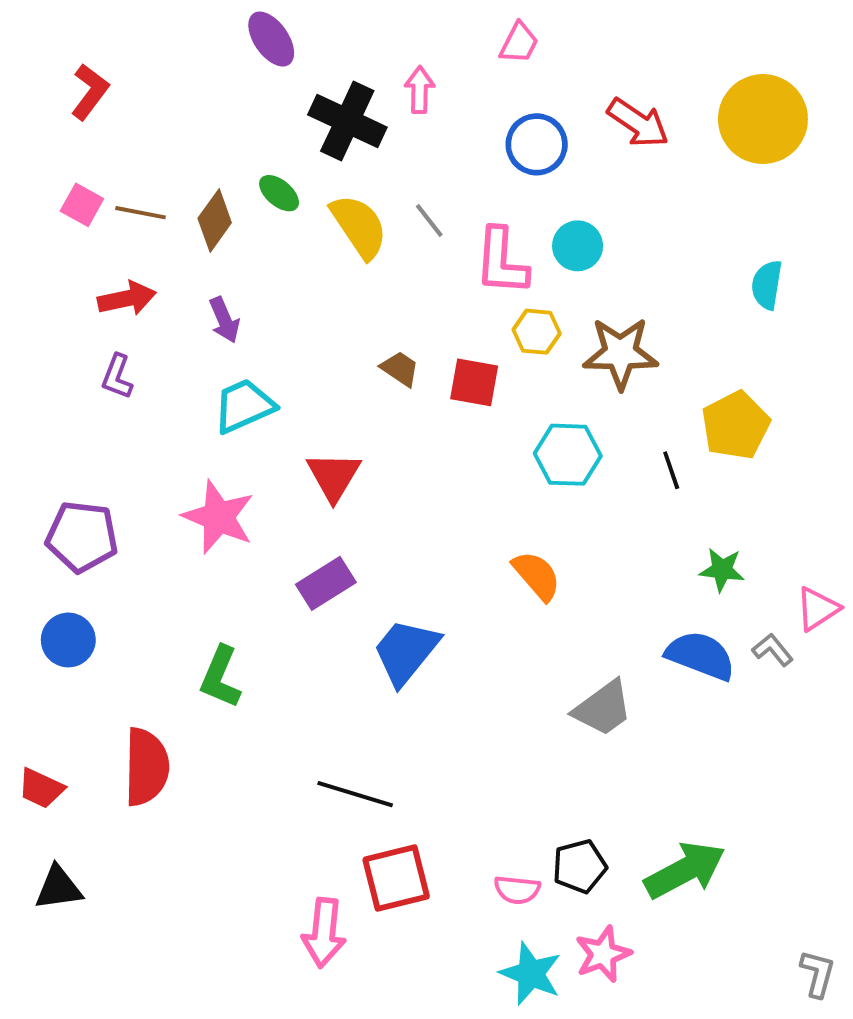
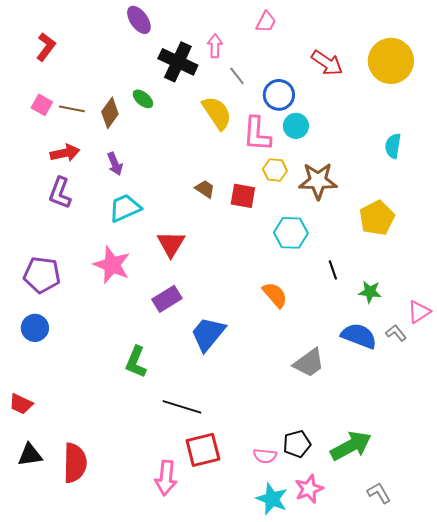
blue circle: (537, 144) -> (279, 95), moved
gray line: (429, 220) -> (237, 76), moved
yellow semicircle: (359, 226) -> (217, 113), moved
purple L-shape: (117, 377) -> (60, 193), size x1.4
black line: (671, 470) -> (333, 270), moved
green L-shape: (220, 677) -> (136, 362), moved
red semicircle: (146, 767) -> (75, 463), moved
gray L-shape: (818, 974) -> (379, 493), moved, turned -45

